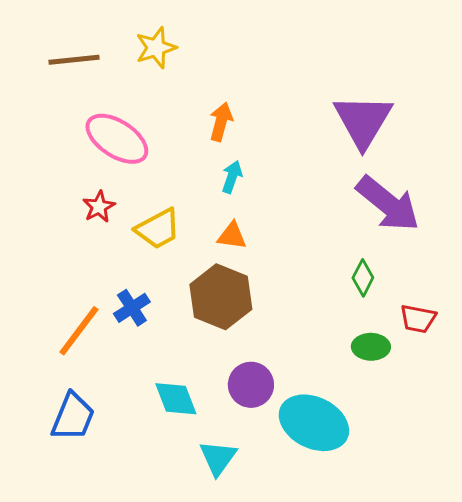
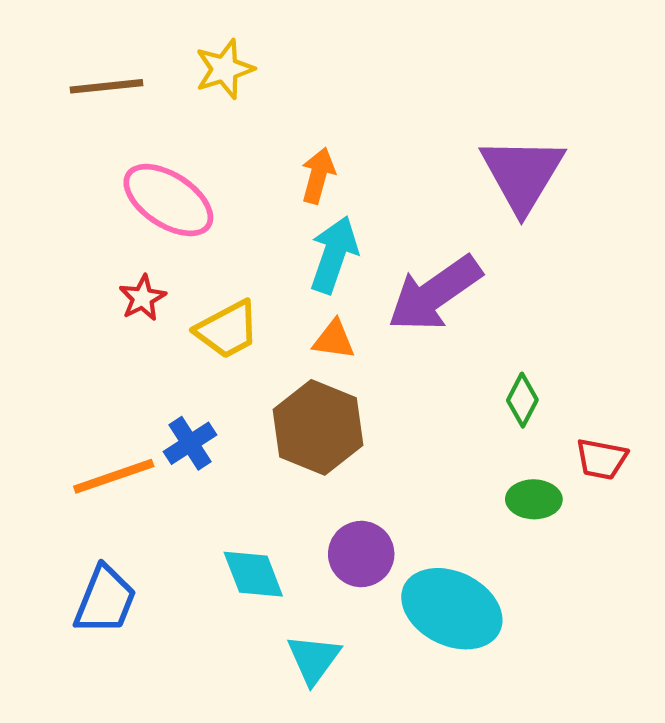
cyan arrow: (232, 177) -> (334, 255), size x1.6
purple arrow: (388, 204) -> (435, 294), moved, turned 106
orange line: (79, 331) -> (114, 476), turned 34

